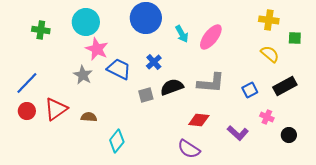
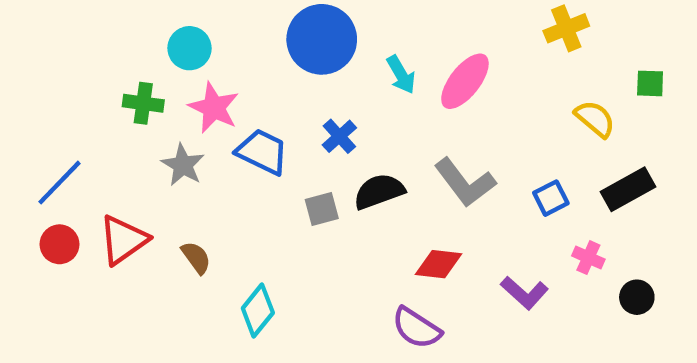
yellow cross: (269, 20) -> (566, 28), moved, turned -30
cyan circle: (86, 22) -> (190, 48), size x0.7
green cross: (41, 30) -> (143, 103), moved
gray L-shape: (211, 83) -> (465, 183), turned 48
brown semicircle: (89, 117) -> (196, 258), turned 49

